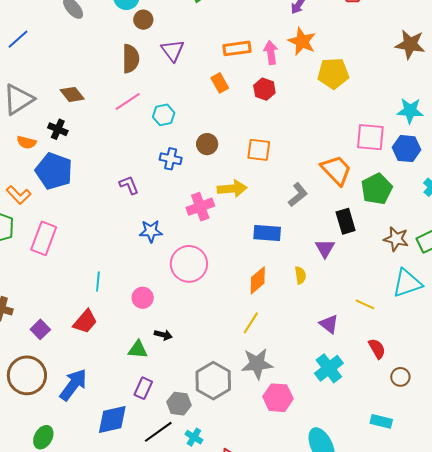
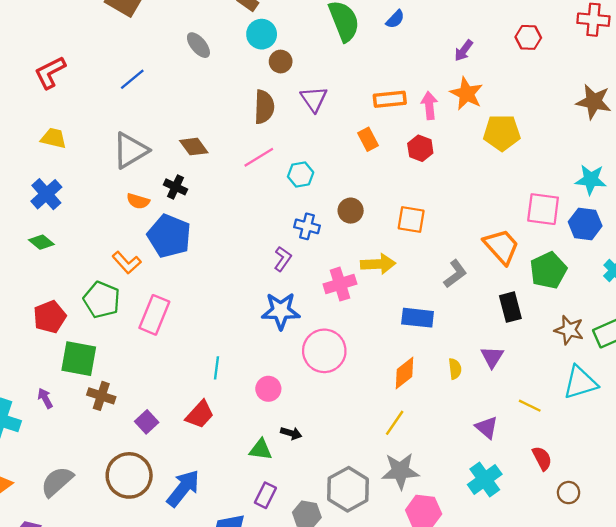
purple L-shape: (129, 185) -> (283, 259), moved, turned 55
blue star: (151, 231) -> (281, 311), size x1.4
purple triangle: (325, 248) -> (492, 357), moved

